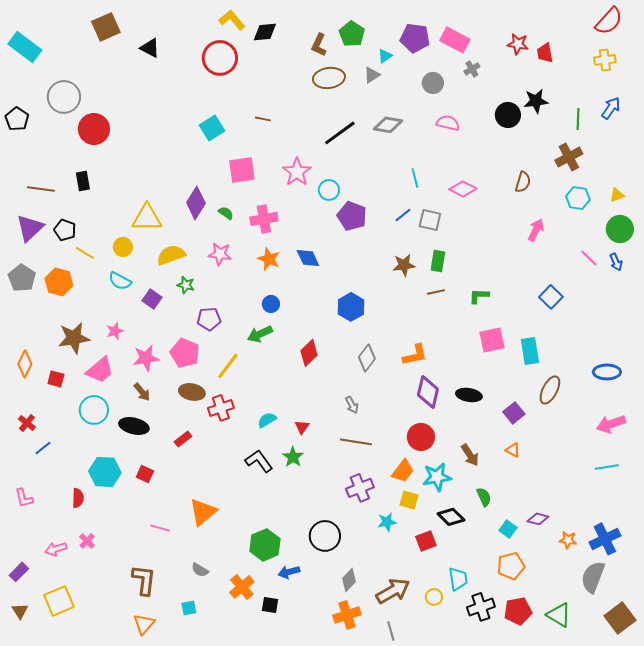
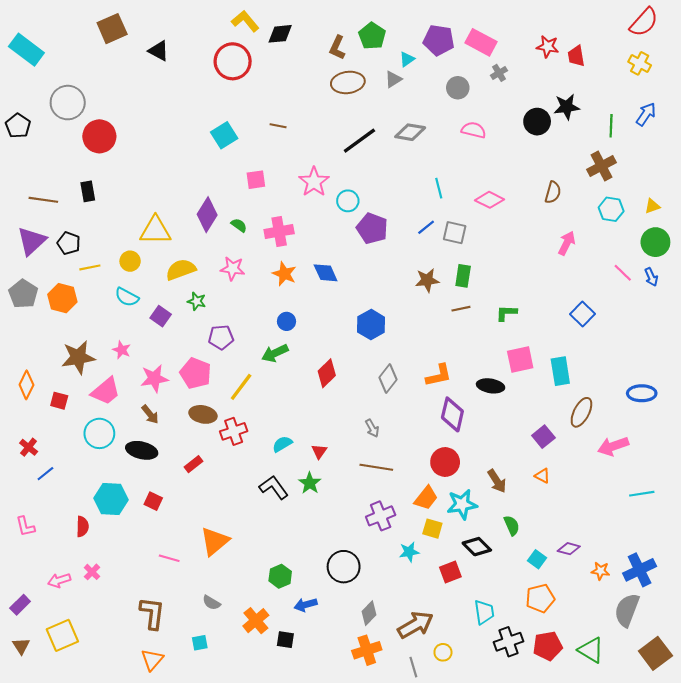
yellow cross: (605, 60) -> (640, 63), turned 35
pink square: (242, 170) -> (256, 180), size x0.7
yellow line: (85, 253) -> (90, 267), turned -42
pink star: (115, 331) -> (122, 350), turned -30
black ellipse: (469, 395) -> (491, 386), moved
pink arrow: (611, 424) -> (613, 446), moved
green hexagon: (265, 545) -> (280, 576), size x0.7
yellow circle: (434, 597) -> (443, 652), moved

